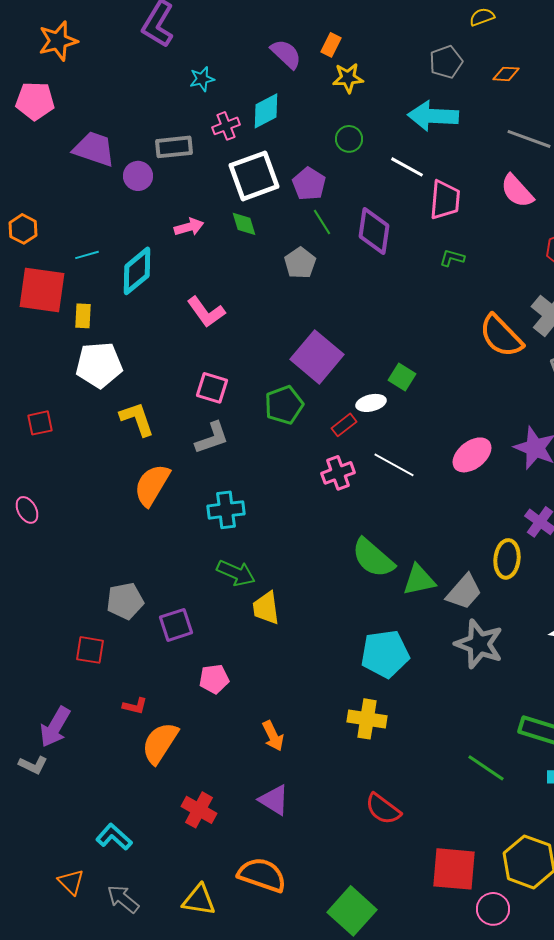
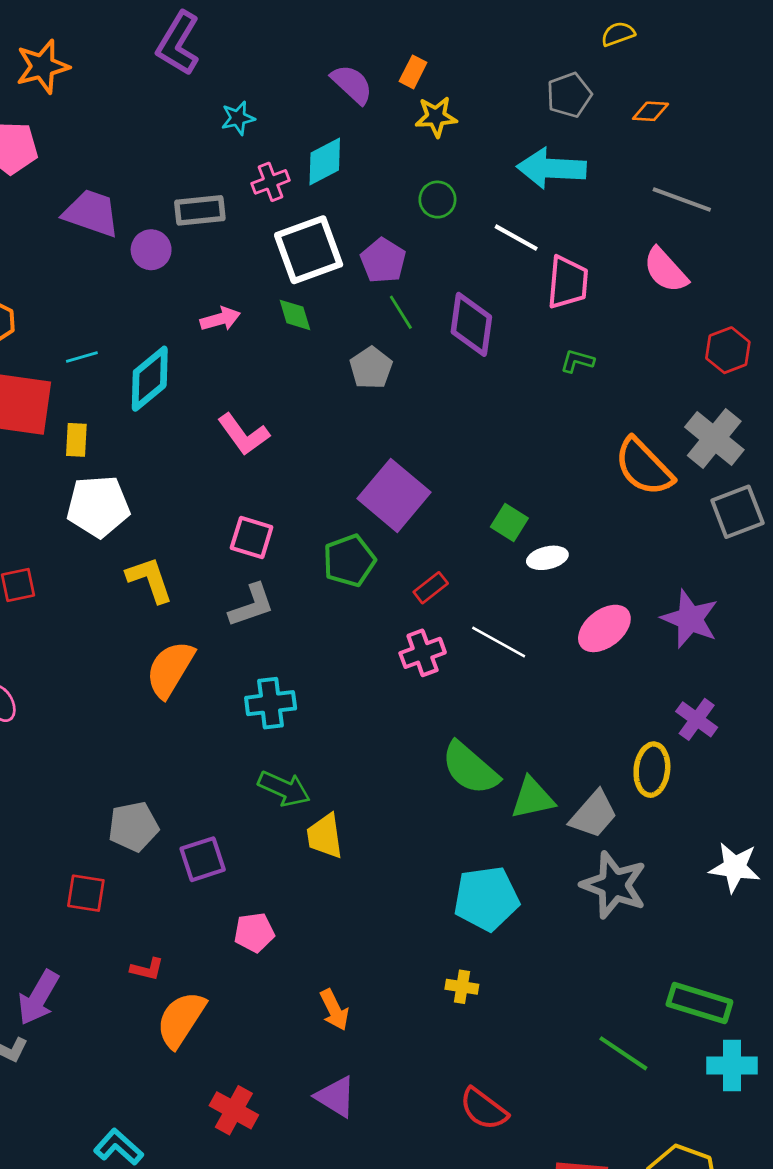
white ellipse: (371, 403) -> (547, 558), moved
yellow cross: (367, 719) -> (462, 987), size x0.6

